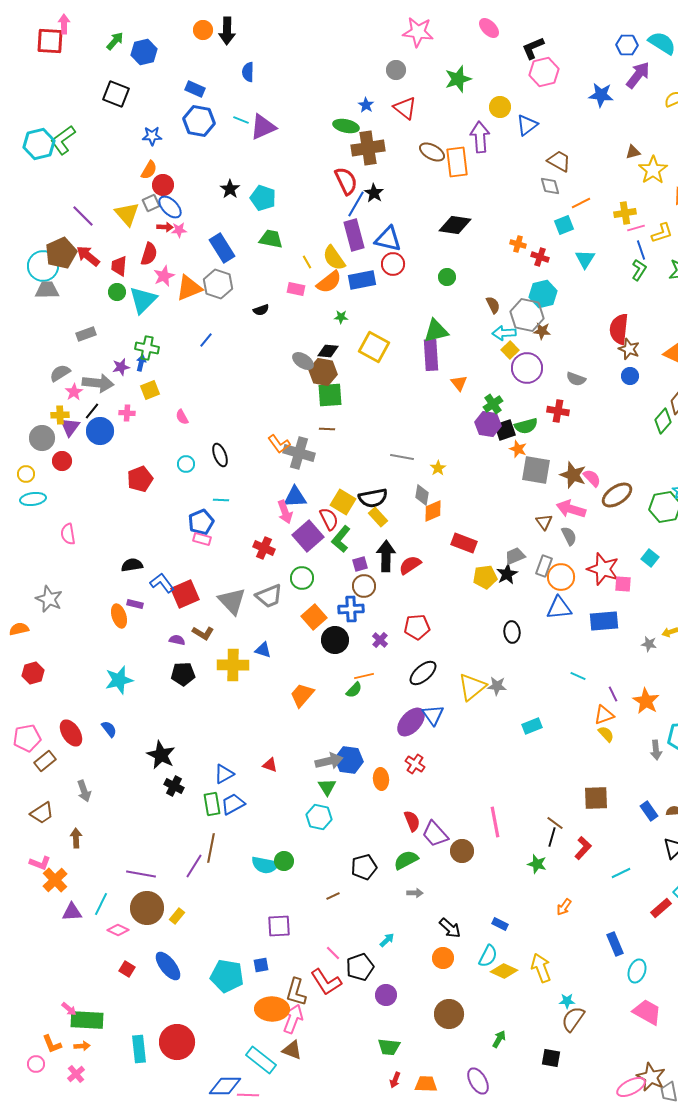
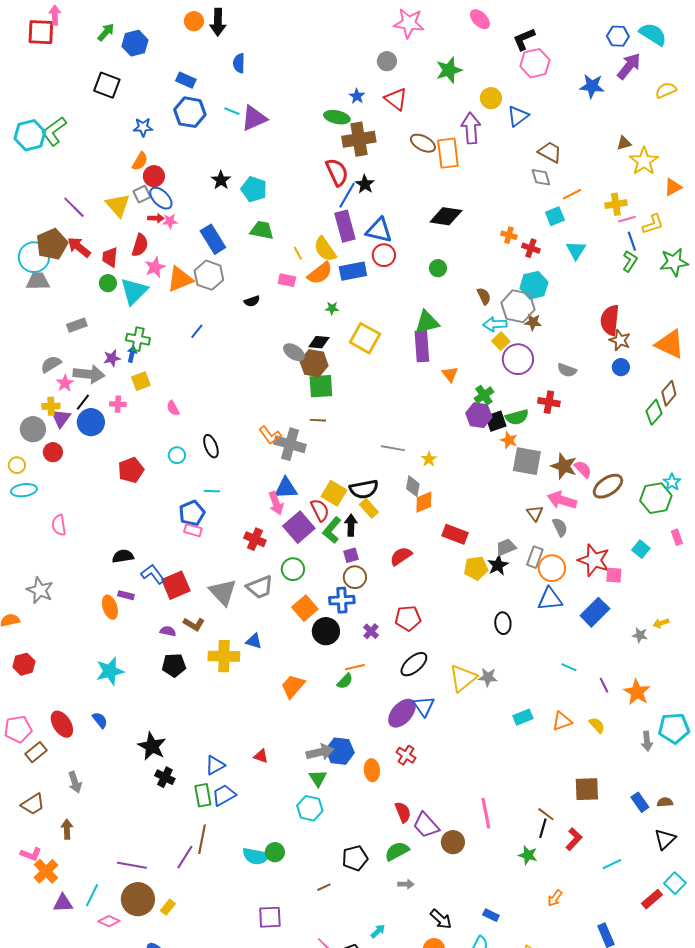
black arrow: (386, 556) -> (351, 525), moved, size x0.7
blue rectangle: (604, 621) -> (595, 612), turned -40
orange triangle: (604, 715) -> (562, 721), moved

